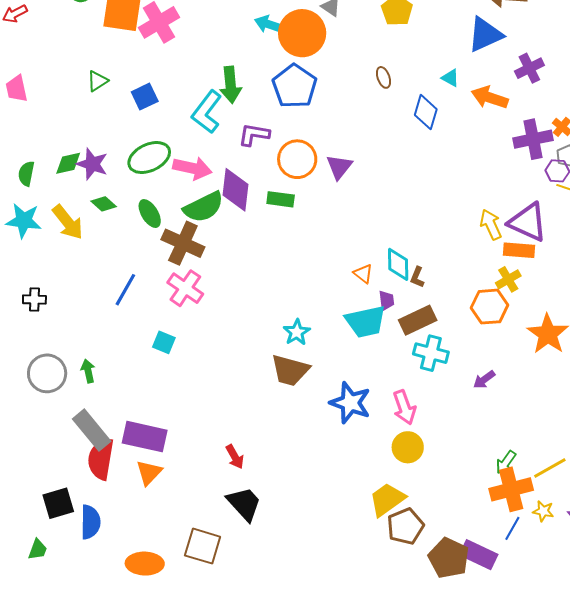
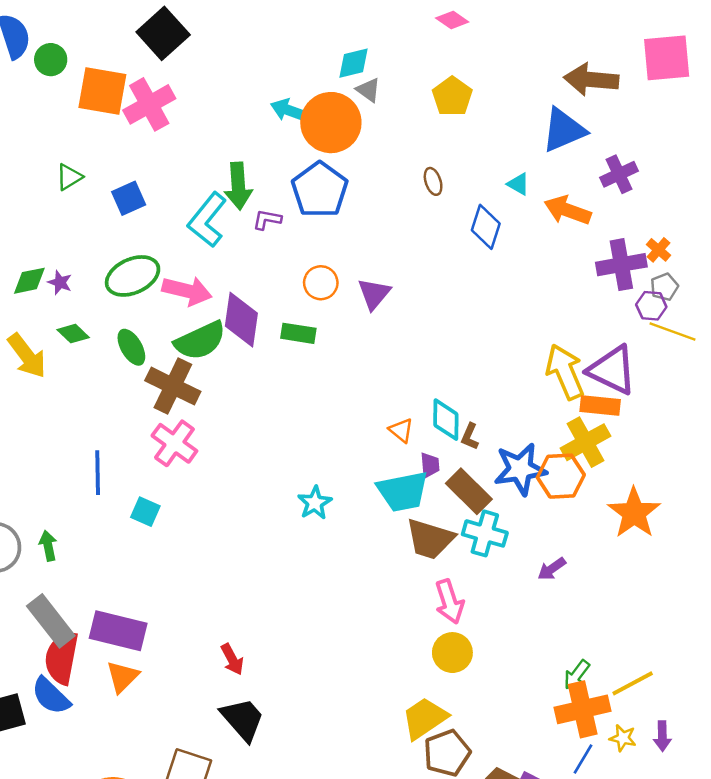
purple L-shape: (254, 135) -> (267, 220), moved, size x0.7
orange circle: (297, 159) -> (321, 283), size x0.7
purple star: (92, 164) -> (60, 282), size x0.6
yellow arrow: (491, 225) -> (565, 372), size x1.4
yellow cross: (508, 279) -> (586, 442), size x1.5
blue line: (125, 290) -> (98, 473), moved, turned -32
brown rectangle: (418, 320) -> (469, 491), turned 69
brown trapezoid: (290, 370) -> (430, 539), moved
blue star: (350, 403) -> (520, 469), moved, turned -30
blue semicircle: (90, 522) -> (51, 696), moved, turned 132

